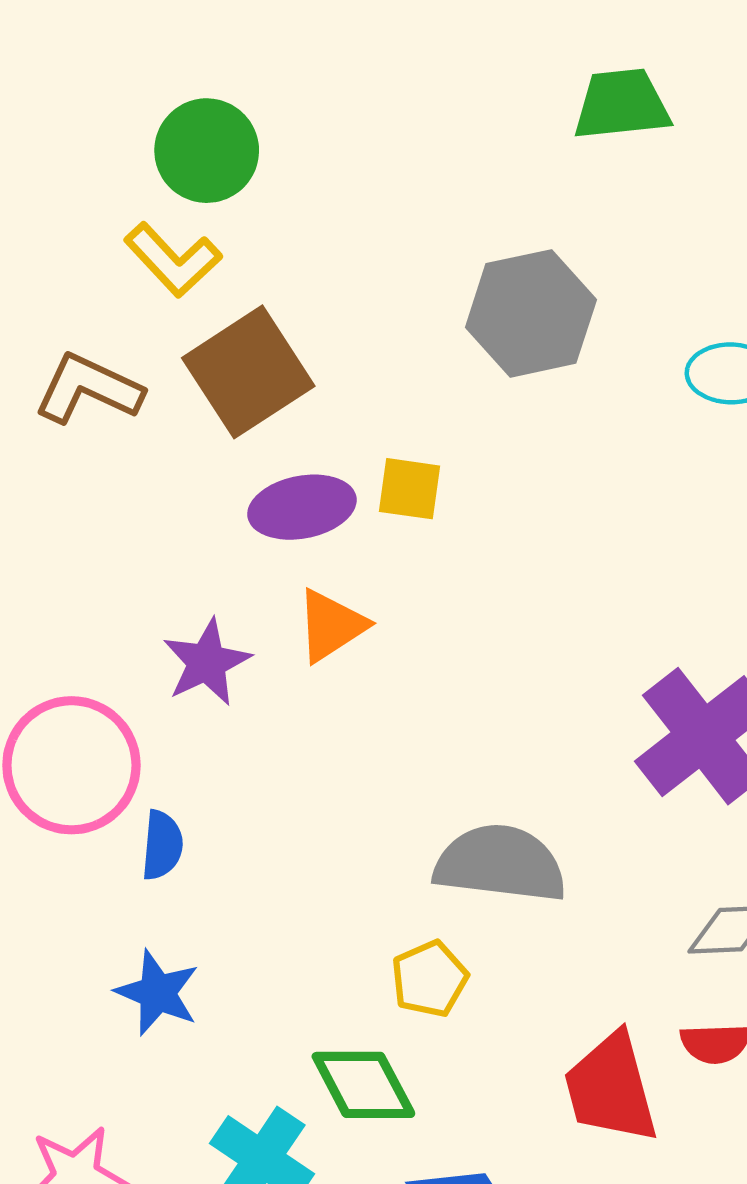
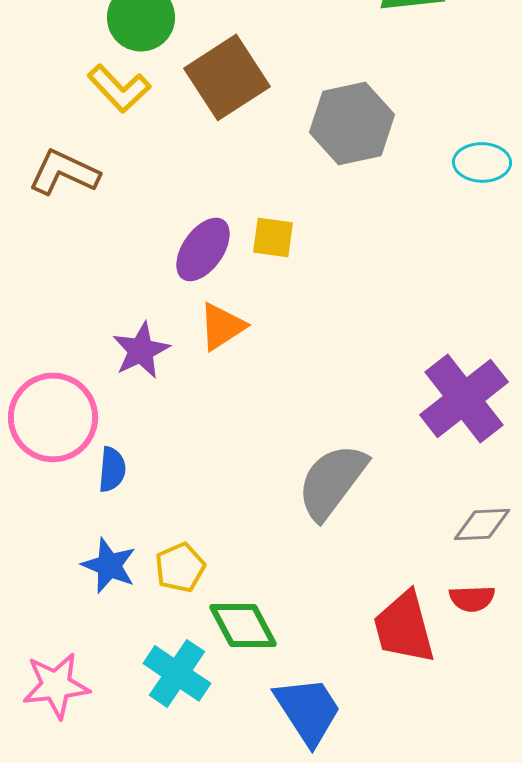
brown square: (248, 372) -> (227, 77), moved
purple ellipse: (302, 507) -> (203, 249), turned -44
gray semicircle: (500, 864) -> (332, 481), turned -60
yellow pentagon: (430, 979) -> (180, 567), moved

